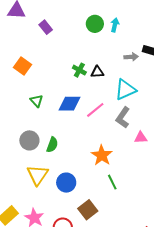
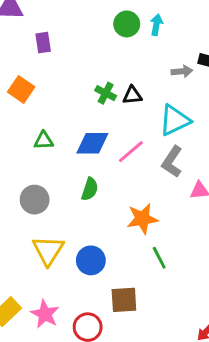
purple rectangle: (46, 27) -> (43, 43), moved, turned 32
green triangle: (37, 101) -> (44, 140), turned -48
green semicircle: (52, 145) -> (90, 189), moved
orange star: (102, 155) -> (142, 219), turned 30
brown square: (88, 210) -> (124, 300), turned 36

